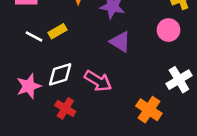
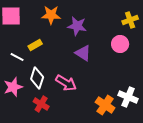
white line: (34, 37) -> (17, 57), moved
white diamond: (60, 74) -> (37, 78), turned -55
white cross: (179, 80) -> (128, 97), moved, turned -36

